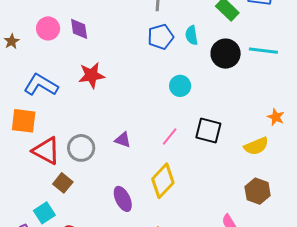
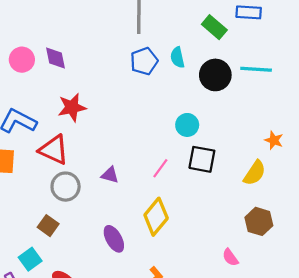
cyan circle: (180, 86) -> (187, 125), moved
yellow semicircle: (256, 146) -> (255, 173), turned -30
red triangle: (46, 151) -> (54, 150), moved

